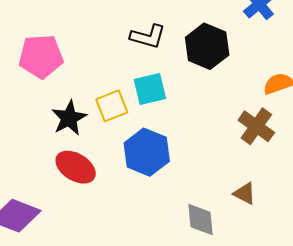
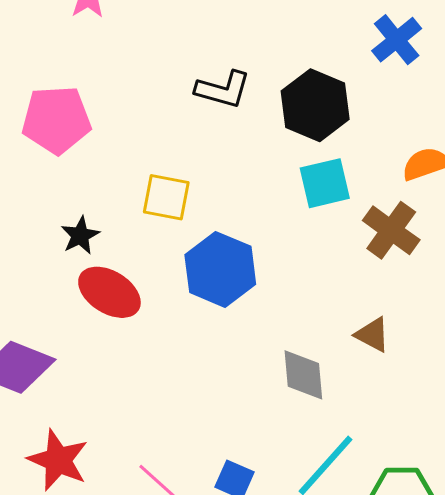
cyan square: (150, 89) -> (325, 183), moved
yellow square: (112, 106) -> (166, 197), turned 32
black star: (69, 118) -> (80, 235), moved, size x0.7

